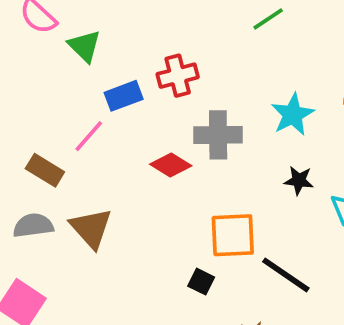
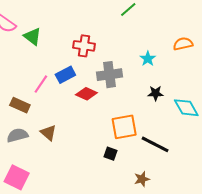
red cross: (178, 76) -> (84, 46), turned 30
blue rectangle: (124, 96) -> (65, 75), moved
cyan star: (293, 114) -> (148, 59), size x0.7
brown triangle: (91, 228) -> (48, 133), size x0.7

